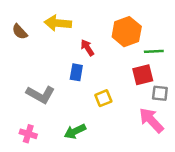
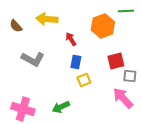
green line: (154, 51) -> (126, 11), moved
blue rectangle: (76, 72) -> (76, 62), moved
gray L-shape: (41, 94) -> (33, 59), moved
pink cross: (28, 134) -> (23, 109), size x1.6

